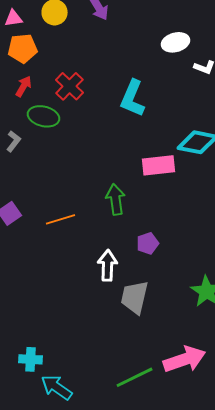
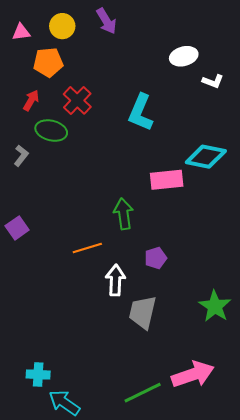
orange pentagon: (22, 48) -> (48, 62), moved
orange line: (60, 219) -> (87, 248), moved

